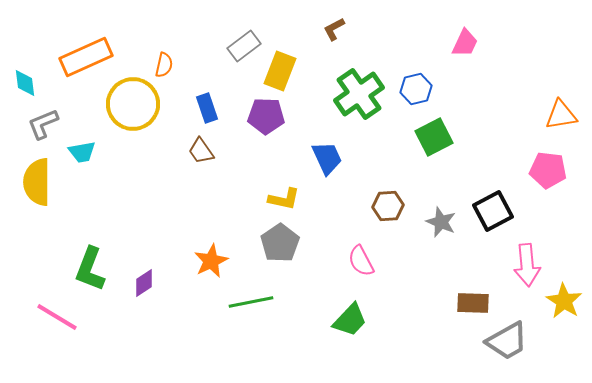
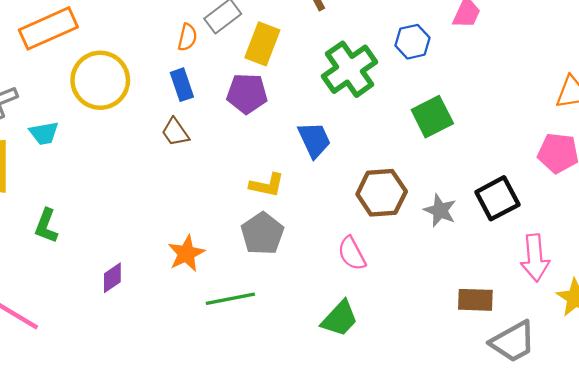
orange semicircle: (164, 65) -> (187, 37), moved
blue hexagon: (416, 89) -> (412, 42), moved
brown hexagon: (388, 206) -> (382, 193), size x1.4
green L-shape: (90, 269) -> (46, 226), moved, size x0.7

